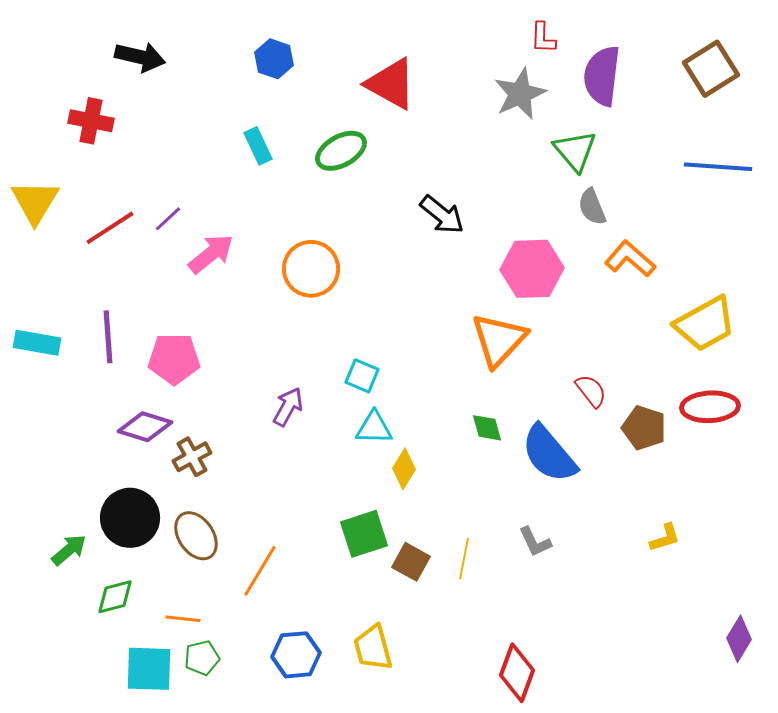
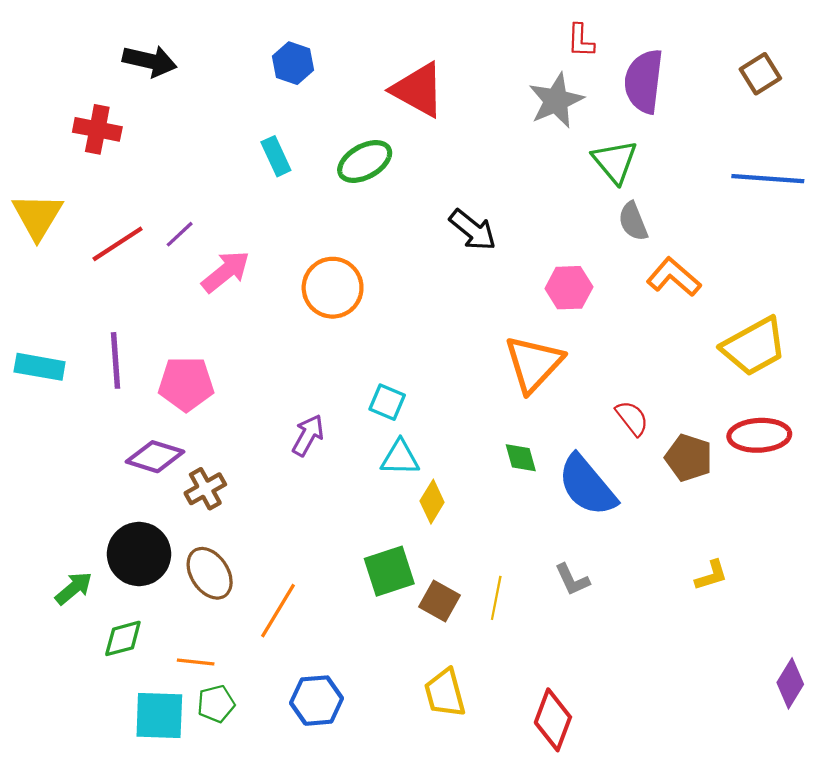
brown square: (711, 69) -> (760, 74), size x0.7
pink hexagon: (532, 269) -> (569, 288), size x0.7
yellow trapezoid: (373, 648) -> (445, 693), moved

